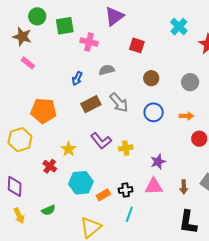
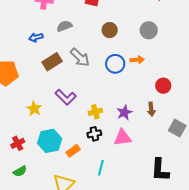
blue arrow: (77, 78) -> (36, 37), turned 56
orange arrow: (186, 116) -> (137, 60), moved
yellow cross: (126, 148) -> (95, 112), moved
red cross: (50, 166) -> (18, 143), moved, turned 32
brown arrow: (184, 187) -> (151, 109), moved
black cross: (126, 190) -> (94, 134), moved

